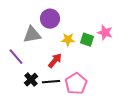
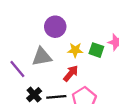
gray triangle: (32, 35) -> (42, 57), moved
red arrow: (55, 61) -> (71, 73), moved

